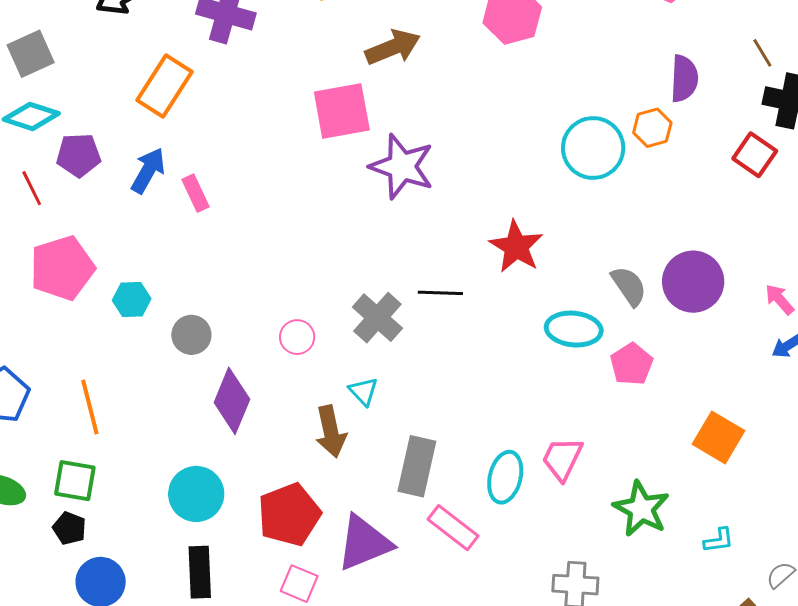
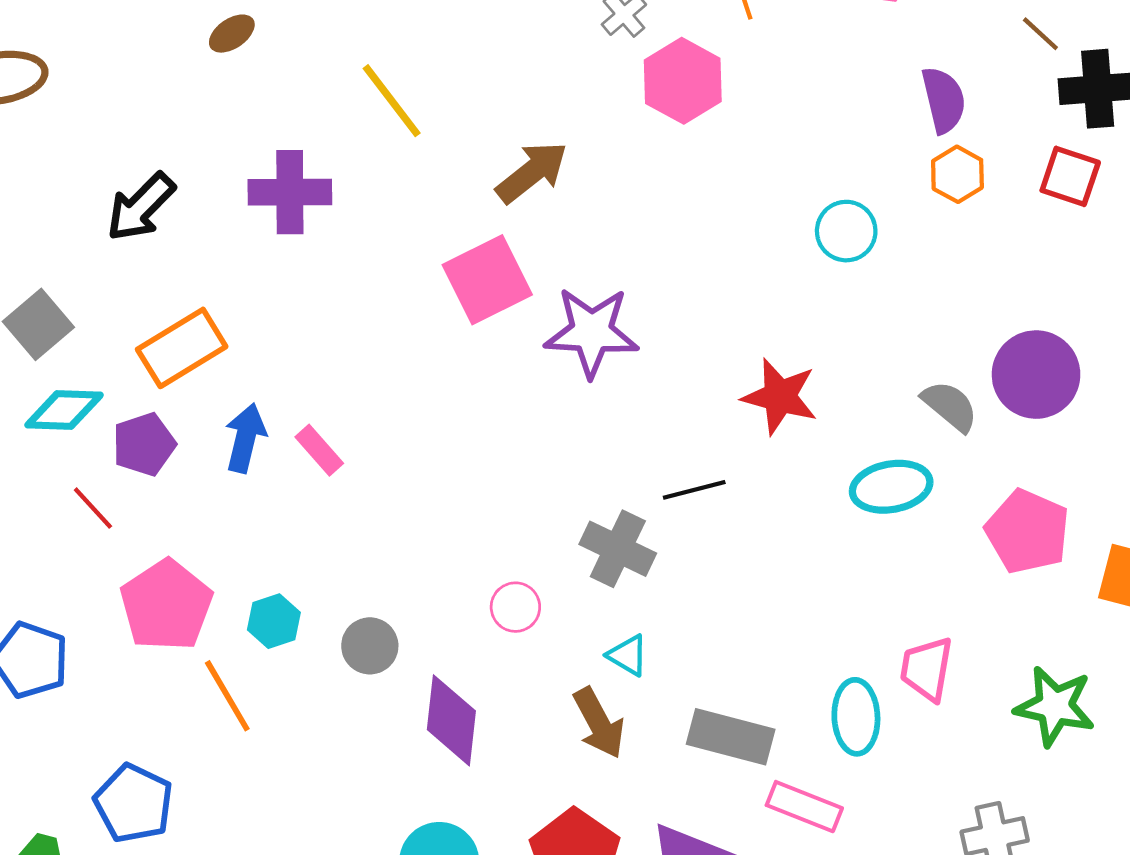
orange rectangle: (165, 86) -> (182, 348), moved, turned 42
orange hexagon: (652, 128) -> (957, 174), moved
cyan circle: (593, 148) -> (846, 231), size x0.7
pink pentagon: (632, 364) -> (1027, 531), moved, size x1.4
orange line: (90, 407) -> (227, 696), moved
gray rectangle: (417, 466) -> (731, 737), turned -72

